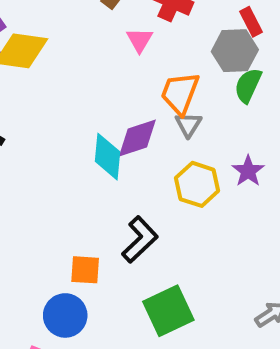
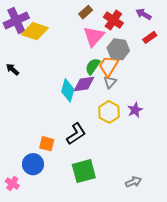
red rectangle: (251, 22) -> (150, 37), turned 72
pink triangle: (140, 40) -> (94, 36), size x1.6
gray hexagon: (235, 51) -> (118, 49), moved
green semicircle: (248, 85) -> (93, 66), moved

